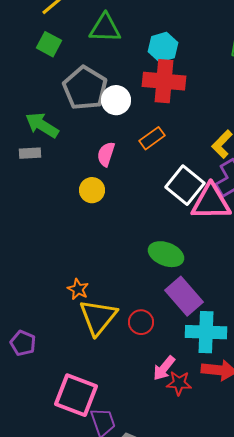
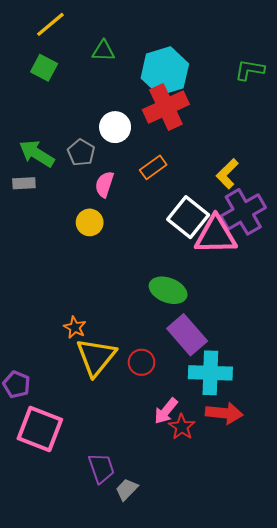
green triangle: (105, 28) -> (103, 51), size x0.7
cyan hexagon: (163, 47) -> (165, 71), size x1.5
red cross: (164, 81) -> (166, 107), turned -30
gray pentagon: (85, 88) -> (81, 153), moved, size x0.6
red star: (179, 383) -> (182, 427), turned 30
pink square: (76, 395) -> (40, 429), moved

